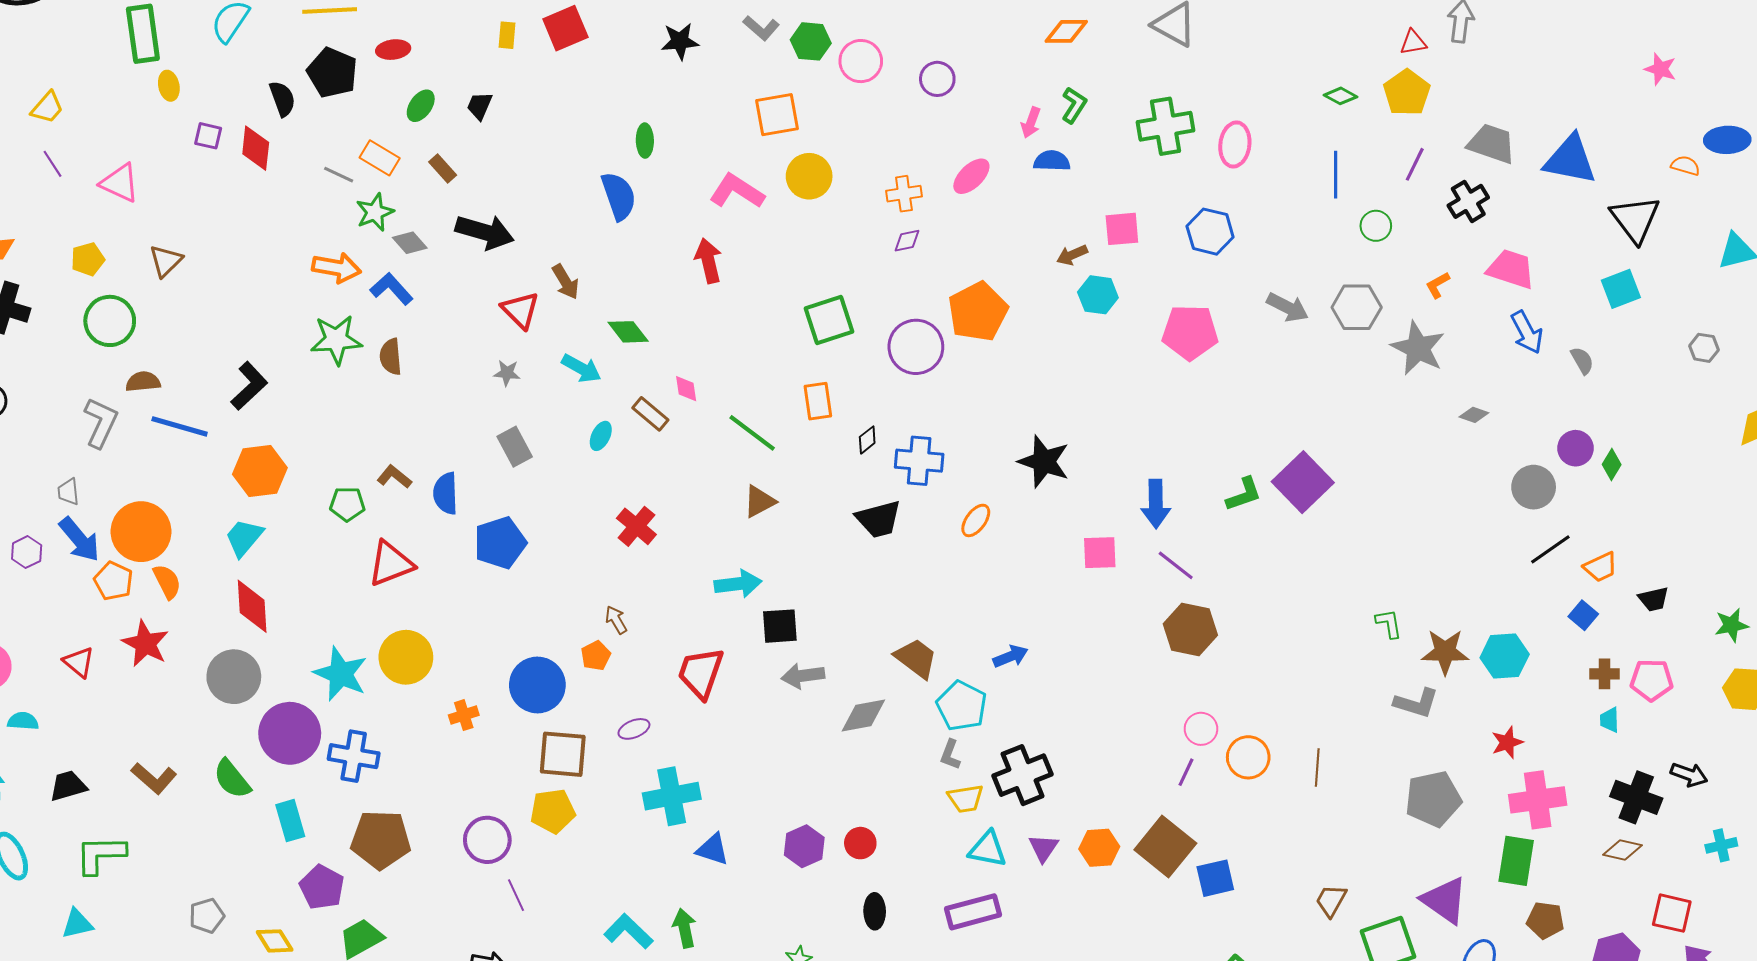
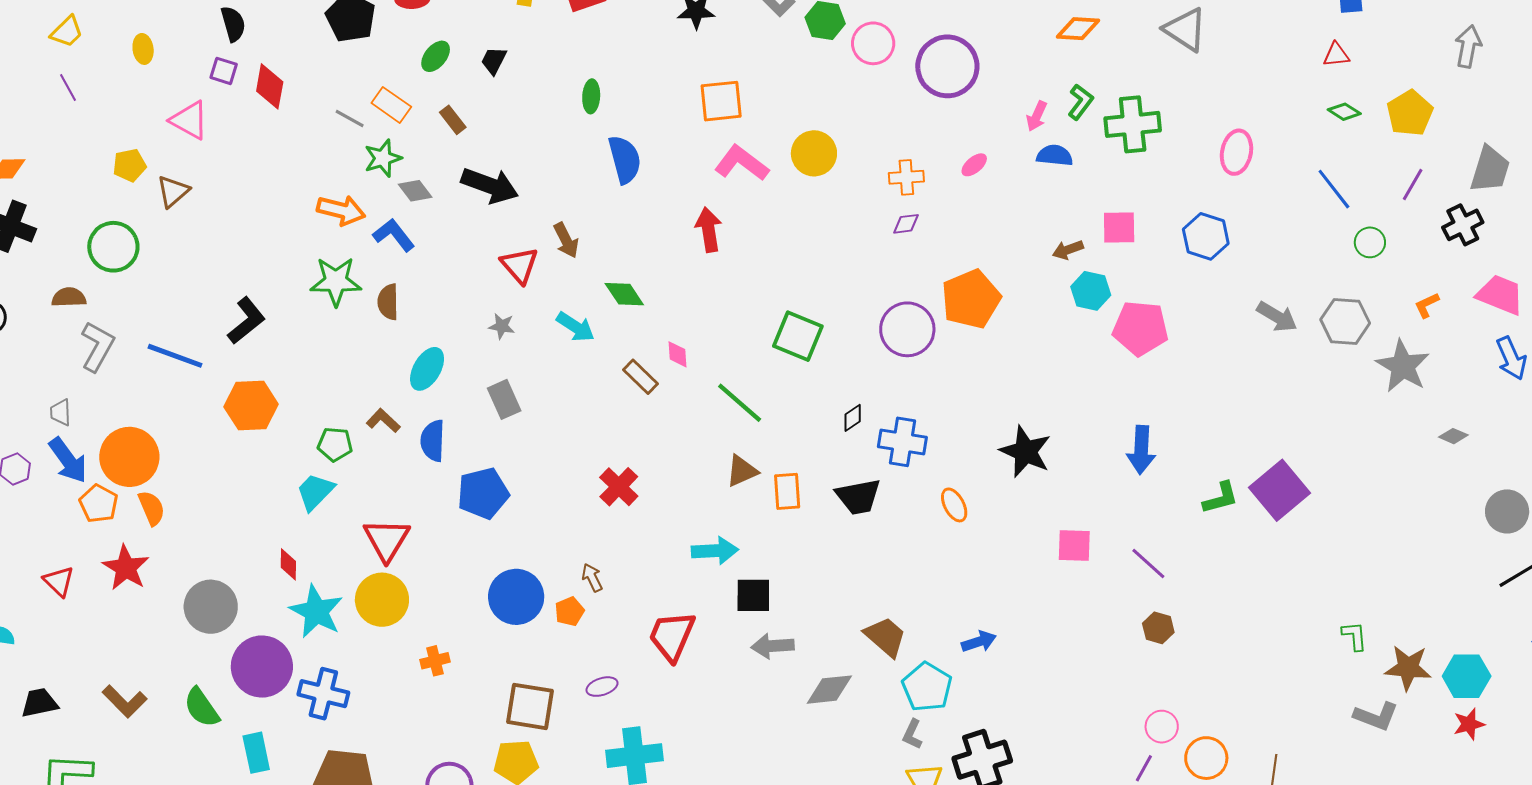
red triangle: (1413, 42) -> (1336, 55), moved
purple circle: (937, 79) -> (947, 66), size x1.8
yellow ellipse: (169, 86) -> (143, 49), moved
black semicircle: (282, 99) -> (233, 24), moved
orange square: (777, 115) -> (721, 101), moved
green cross: (1165, 126) -> (1133, 124), moved
green ellipse: (645, 141) -> (591, 96), moved
gray trapezoid: (1492, 144) -> (1490, 169), turned 84
blue line: (1336, 175) -> (1334, 189), turned -42
pink ellipse: (971, 176) -> (974, 165), size x0.7
pink triangle: (120, 183) -> (189, 120), moved
yellow pentagon: (88, 259) -> (129, 165), moved
green square: (829, 320) -> (798, 336), moved, turned 36
pink pentagon: (1190, 332) -> (1140, 328), moved
brown semicircle: (143, 382) -> (69, 297), moved
orange rectangle: (818, 401) -> (787, 491), moved
cyan ellipse: (601, 436) -> (427, 369), moved, size x1.5
blue arrow: (1156, 504) -> (1141, 450), moved
orange ellipse: (976, 520) -> (954, 505), turned -68
cyan trapezoid: (244, 538) -> (315, 492), moved
red triangle: (391, 564) -> (387, 540), moved, turned -42
red diamond: (252, 606) -> (288, 564), moved, size x0.6
brown hexagon: (1190, 630) -> (1158, 628), size x0.6
blue circle: (537, 685) -> (516, 597), moved
red star: (1507, 742) -> (1469, 724), moved

